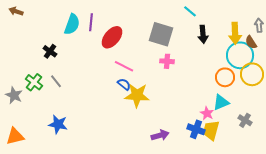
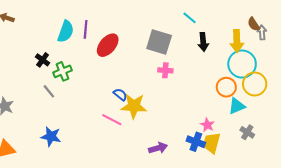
brown semicircle: (251, 42) -> (254, 24), moved
pink line: (124, 66) -> (112, 120), moved
green cross: (34, 82) -> (62, 71), moved, turned 30
cyan triangle: (221, 102) -> (237, 106), moved

